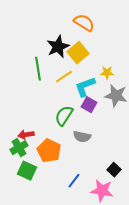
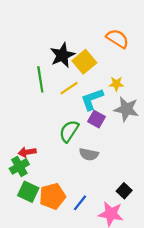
orange semicircle: (84, 23) -> (117, 39), moved
orange pentagon: (49, 151) -> (52, 196), moved, turned 30

